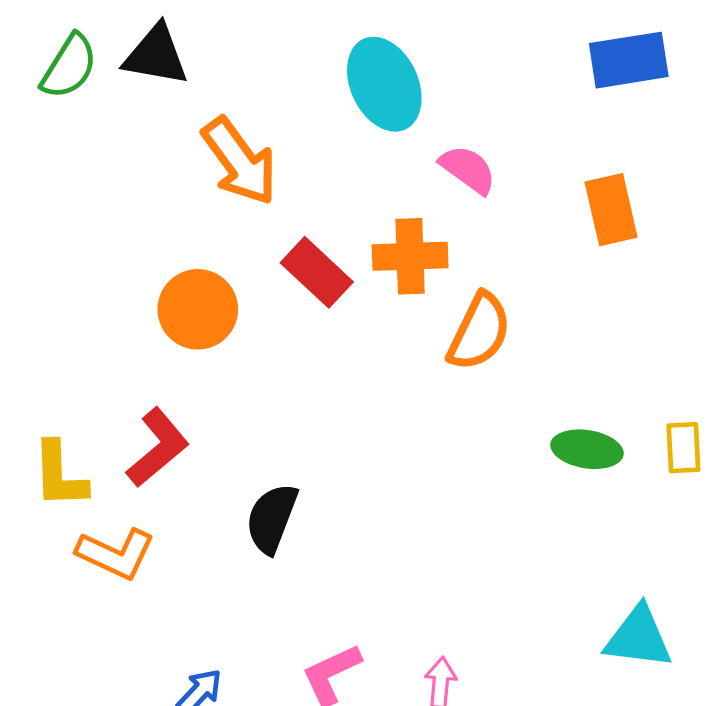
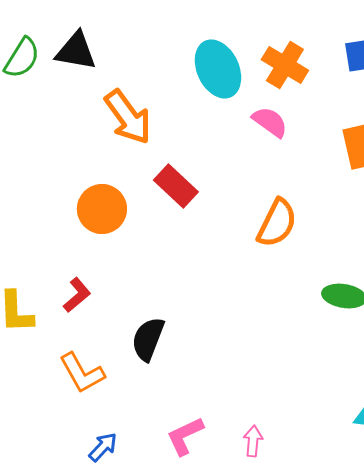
orange cross: (410, 256) -> (285, 65), moved, turned 33
red L-shape: (158, 448) -> (77, 295), size x0.7
orange L-shape: (116, 554) -> (82, 373), moved, turned 36

